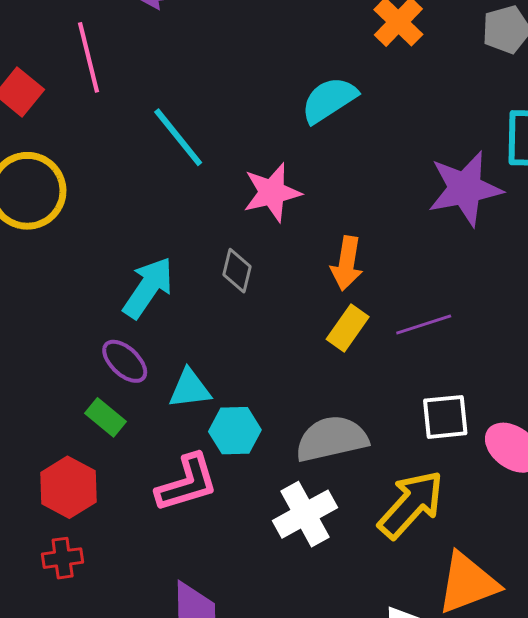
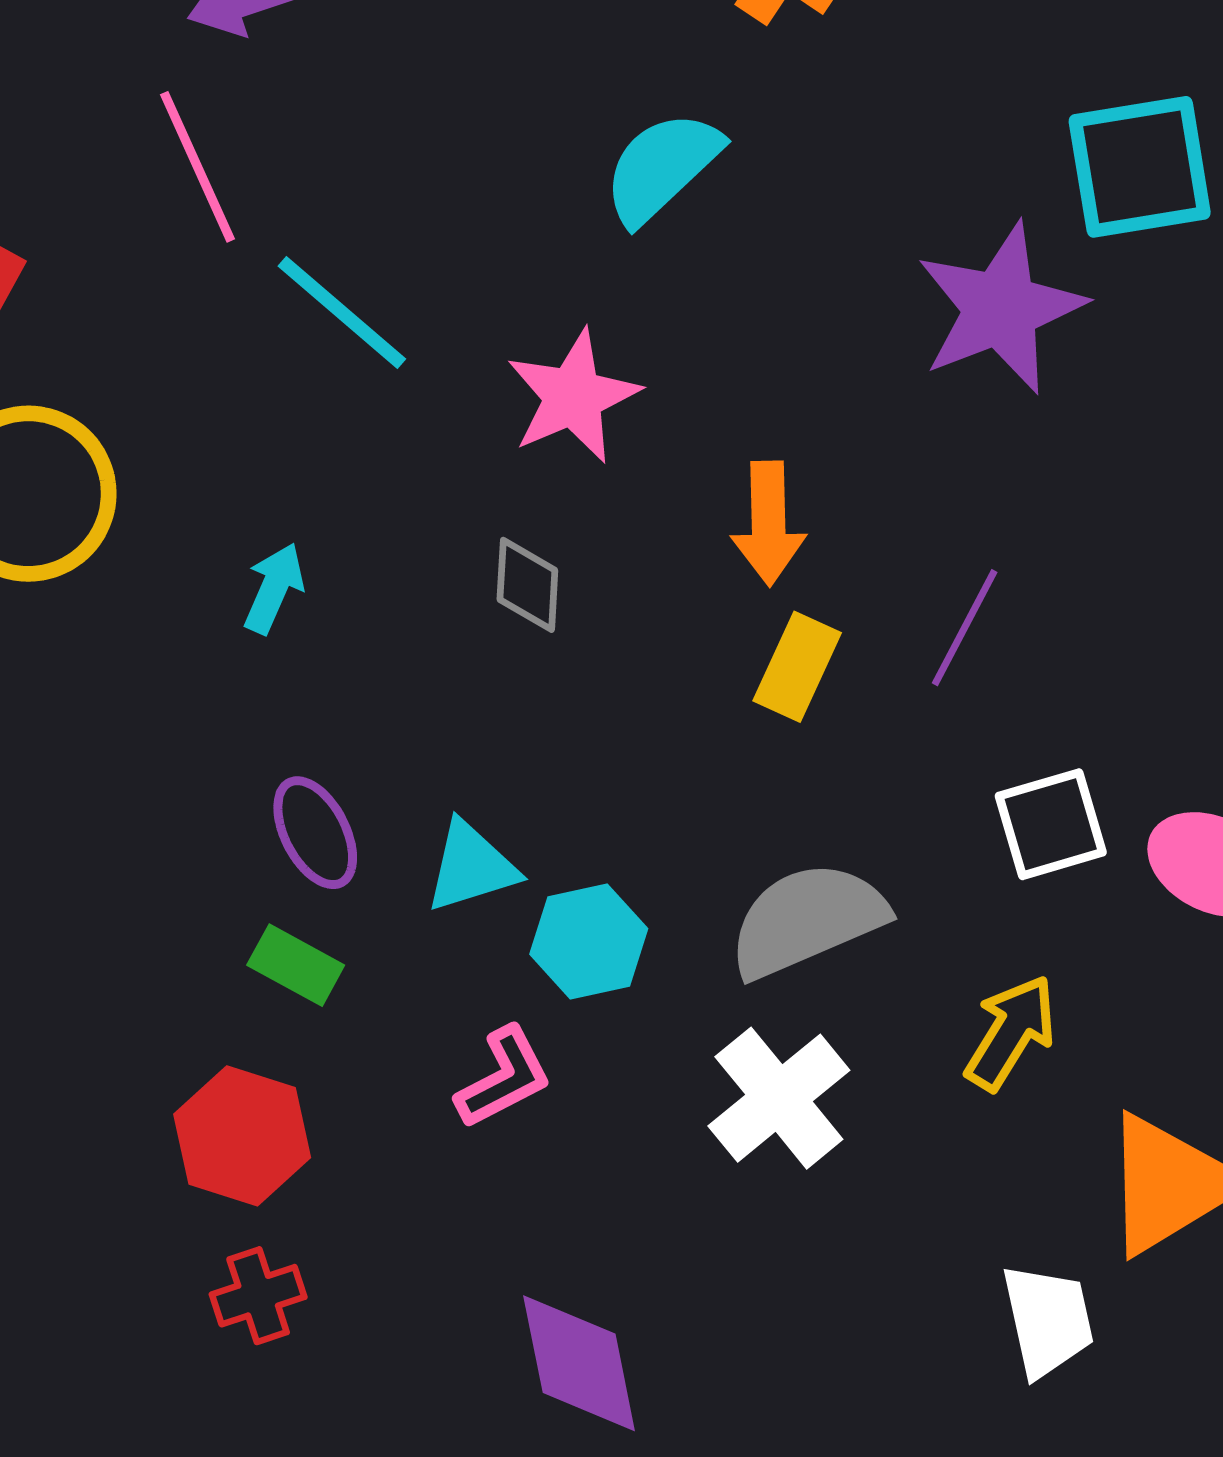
pink line: (89, 57) -> (198, 167), moved
cyan arrow: (148, 288) -> (274, 588), moved, size x0.6
purple line: (424, 324) -> (965, 628), turned -34
purple ellipse: (125, 361) -> (315, 833), turned 30
pink L-shape: (187, 483) -> (504, 1078), size x0.7
yellow arrow: (411, 504) -> (1011, 1033), size x0.7

